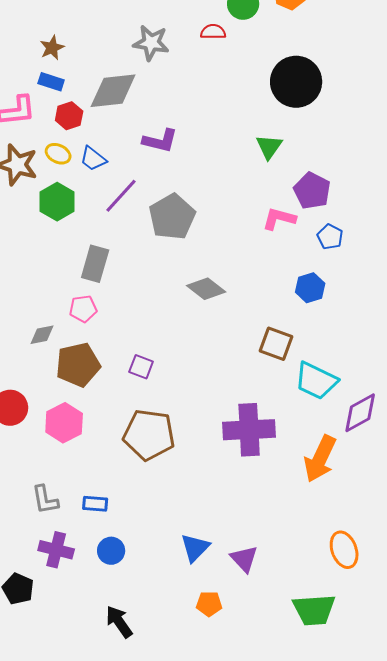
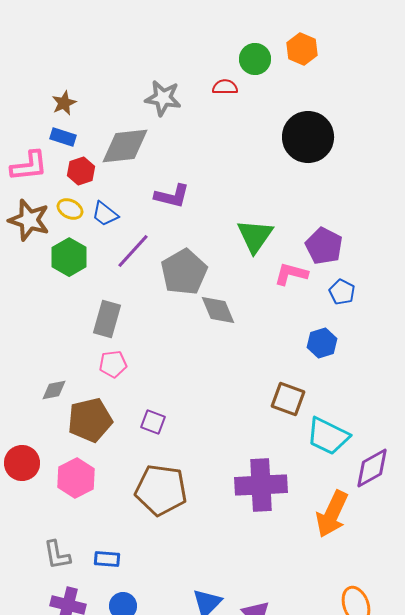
green triangle: (269, 147) -> (255, 236), moved, size x1.4
gray diamond: (206, 289) -> (218, 310), moved, turned 30
pink pentagon: (83, 309) -> (113, 364), moved

